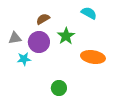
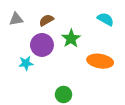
cyan semicircle: (89, 13) -> (105, 19), moved
gray triangle: (15, 38) -> (16, 19), moved

